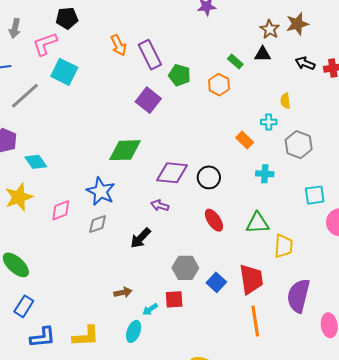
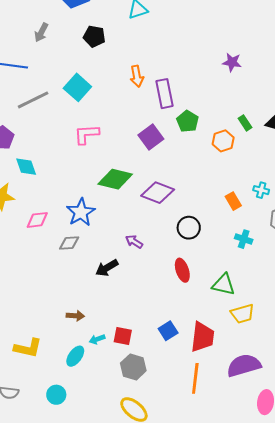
pink L-shape: (45, 44) -> (87, 134), moved
purple diamond: (172, 173) -> (158, 193), moved
yellow trapezoid: (284, 246) -> (242, 314), turned 55
gray hexagon: (185, 268) -> (133, 367), moved
purple semicircle: (298, 296) -> (244, 365), turned 44

